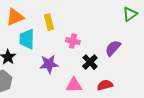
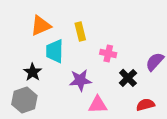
pink triangle: (74, 85) -> (98, 105), moved

